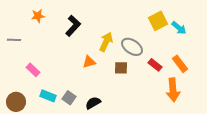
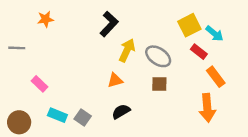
black L-shape: (73, 26) -> (109, 24), moved
orange triangle: (89, 62) -> (115, 80), moved
red rectangle: (155, 65) -> (199, 52), moved
brown square: (121, 68) -> (159, 84), moved
black semicircle: (93, 103) -> (121, 111), moved

